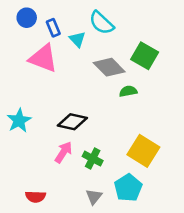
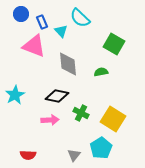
gray diamond: (109, 67) -> (68, 64), moved, turned 40
pink arrow: (63, 152) -> (50, 120), turned 54
green cross: (93, 159) -> (81, 113), moved

